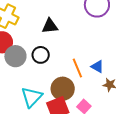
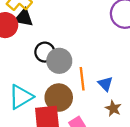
black triangle: (50, 26) -> (24, 18), moved
gray circle: (15, 56) -> (59, 61), moved

